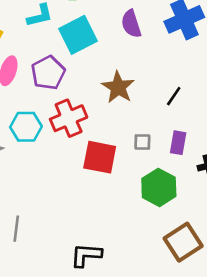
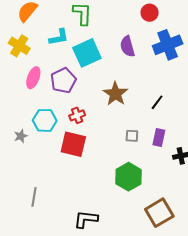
red cross: (69, 118) -> (77, 115), size x0.6
red square: (100, 157) -> (73, 144), moved
green hexagon: (159, 187) -> (128, 177), moved

